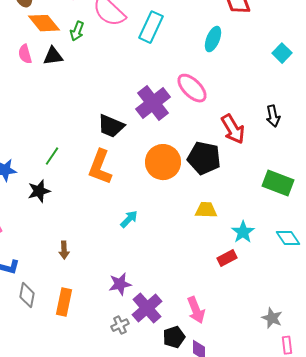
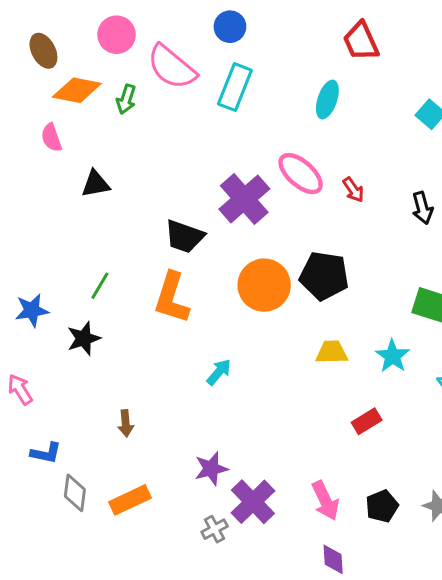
orange diamond: (44, 23) -> (77, 90), turned -36
black triangle: (53, 56) -> (96, 184), moved
red arrow: (233, 129) -> (353, 190), moved, size x0.6
cyan star: (243, 232) -> (392, 356), moved
orange rectangle: (64, 302) -> (130, 500), turned 56
black pentagon: (174, 337) -> (382, 506), moved

